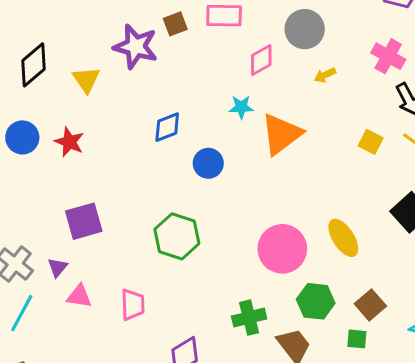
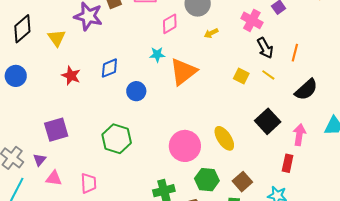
red star: (69, 142) -> (71, 76), moved

